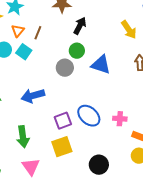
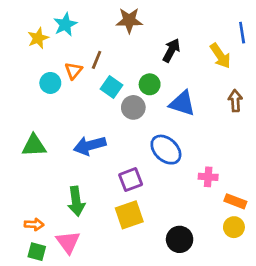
black arrow: (80, 26) -> (171, 50), moved
orange triangle: (18, 31) -> (73, 71), moved
cyan square: (24, 52) -> (112, 87), moved
blue ellipse: (89, 116) -> (166, 150), moved
pink triangle: (31, 167) -> (68, 242), moved

